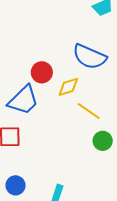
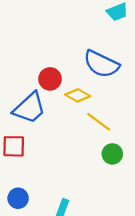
yellow diamond: (68, 87) -> (78, 95), turned 45

